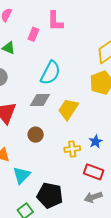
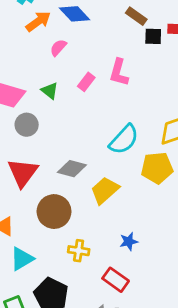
cyan semicircle: (50, 73) -> (124, 139), moved
brown circle: (36, 135) -> (54, 212), size x1.6
yellow cross: (72, 149) -> (79, 251), moved

